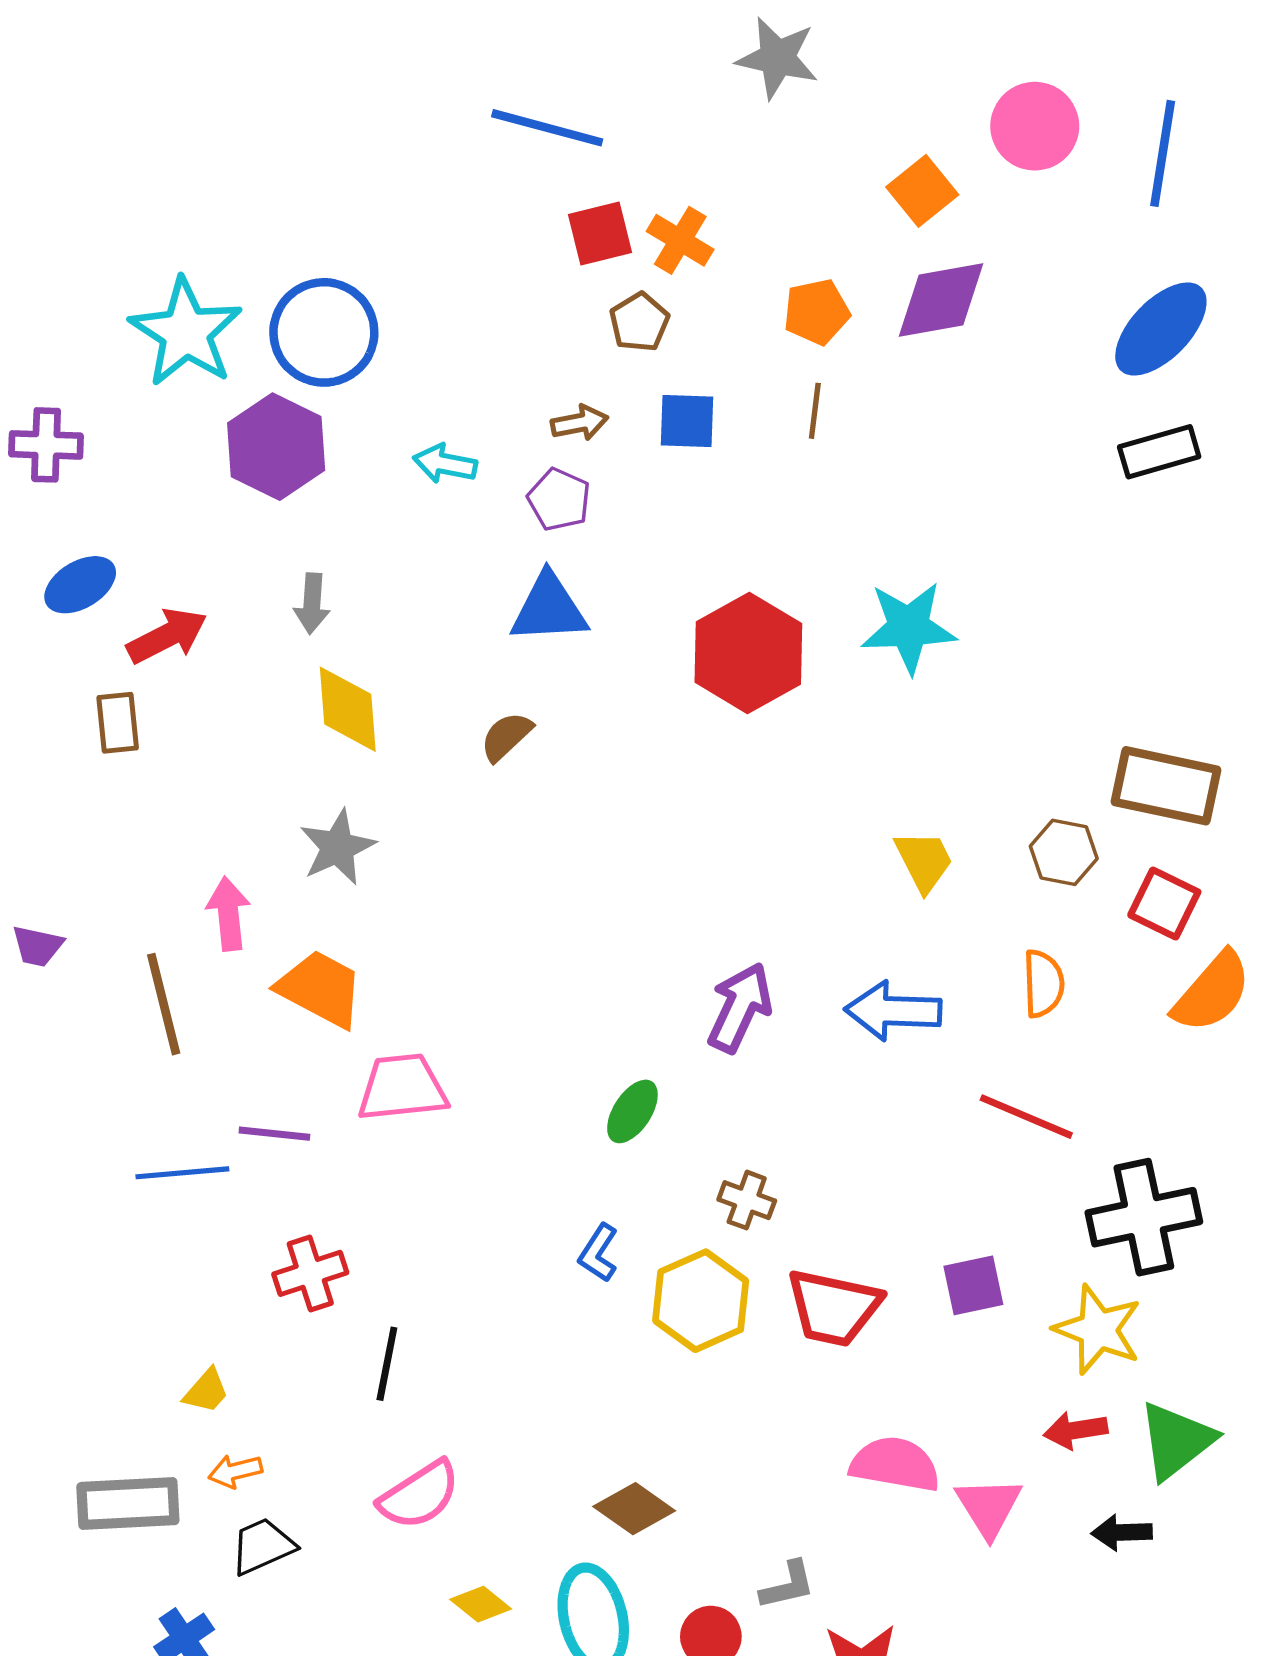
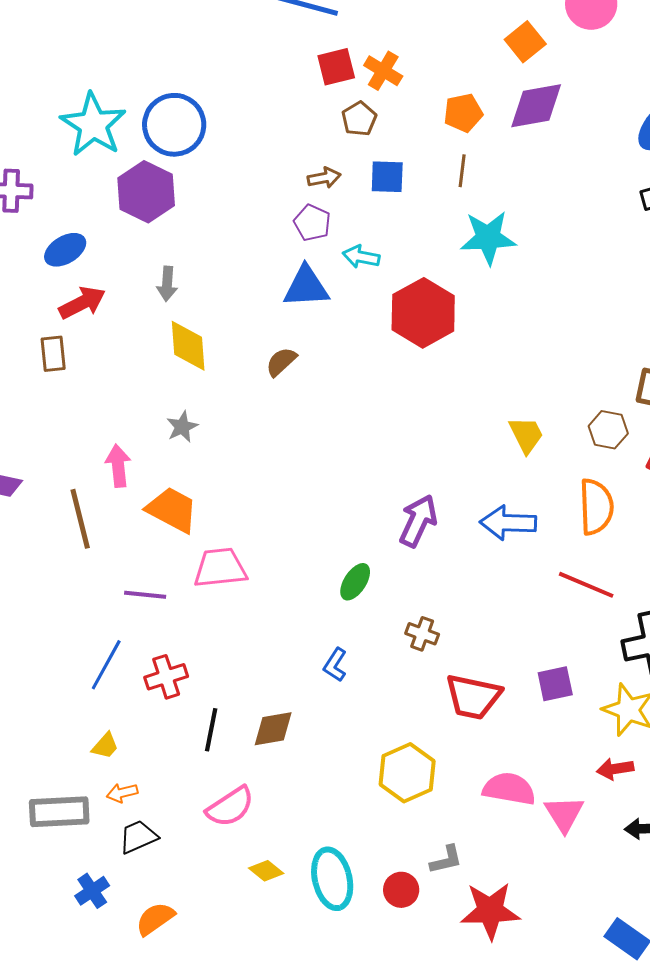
cyan arrow: (445, 464) -> (361, 257), moved
blue ellipse: (80, 585) -> (65, 250), moved
cyan star: (909, 627) -> (488, 238), moved
gray star: (338, 847) -> (182, 427), size x0.7
orange semicircle: (1043, 984) -> (596, 507), size x1.4
blue line: (182, 1173) -> (106, 665), moved, turned -56
yellow hexagon: (701, 1301) -> (407, 773), moved
brown diamond: (634, 1509) -> (273, 729), moved, turned -45

